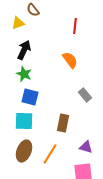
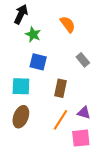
green star: (24, 74) -> (33, 34), moved
blue square: (30, 97) -> (38, 62), moved
orange line: (50, 154) -> (61, 120), moved

